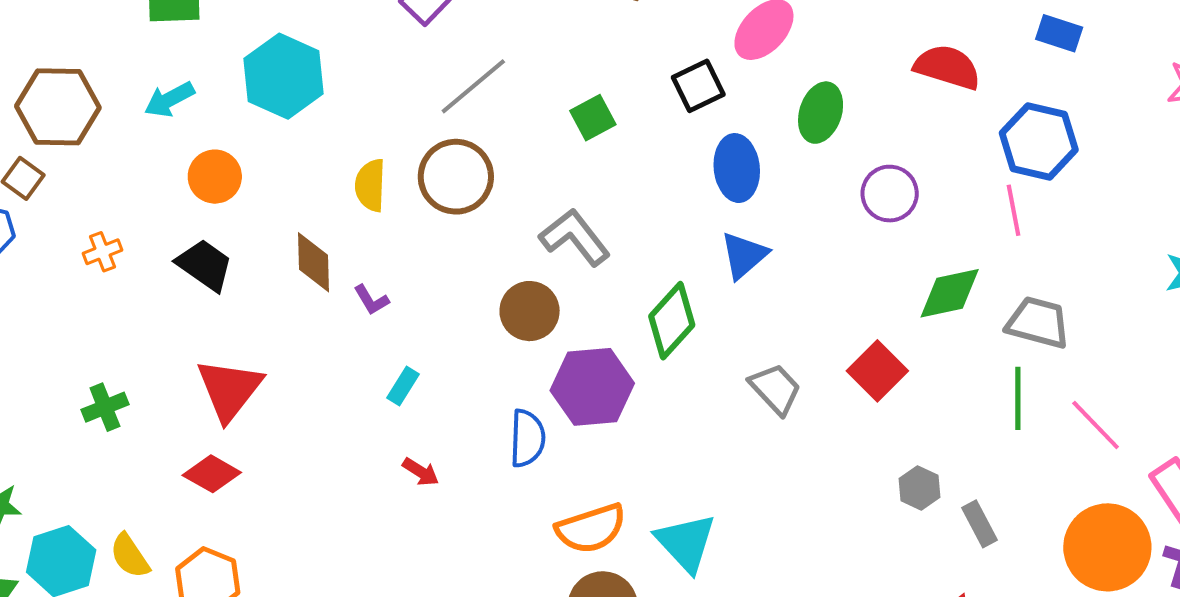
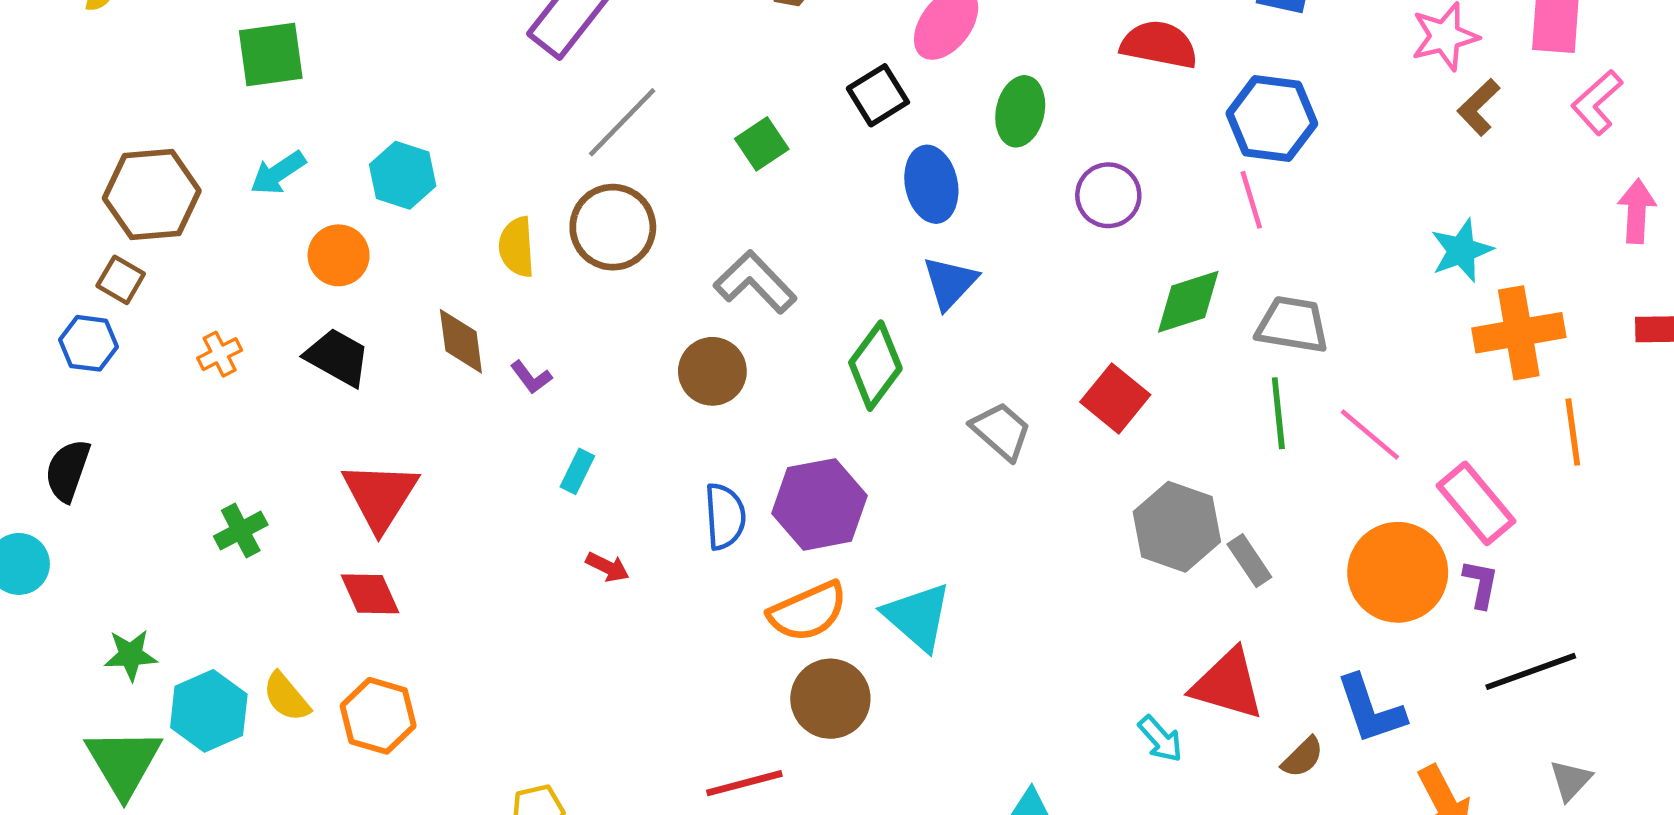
cyan hexagon: (284, 76) -> (403, 175), moved, size x0.7
purple hexagon: (592, 387) -> (820, 504), moved
red diamond: (212, 474) -> (370, 594), turned 42
gray hexagon: (919, 488) -> (1177, 527), size x1.8

